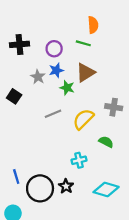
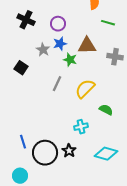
green line: (83, 43) -> (108, 23), moved
black cross: (19, 44) -> (26, 20), turned 30
brown triangle: (85, 73) -> (87, 46), turned 30
gray cross: (114, 107) -> (115, 57), moved
gray line: (53, 114) -> (57, 84), turned -42

